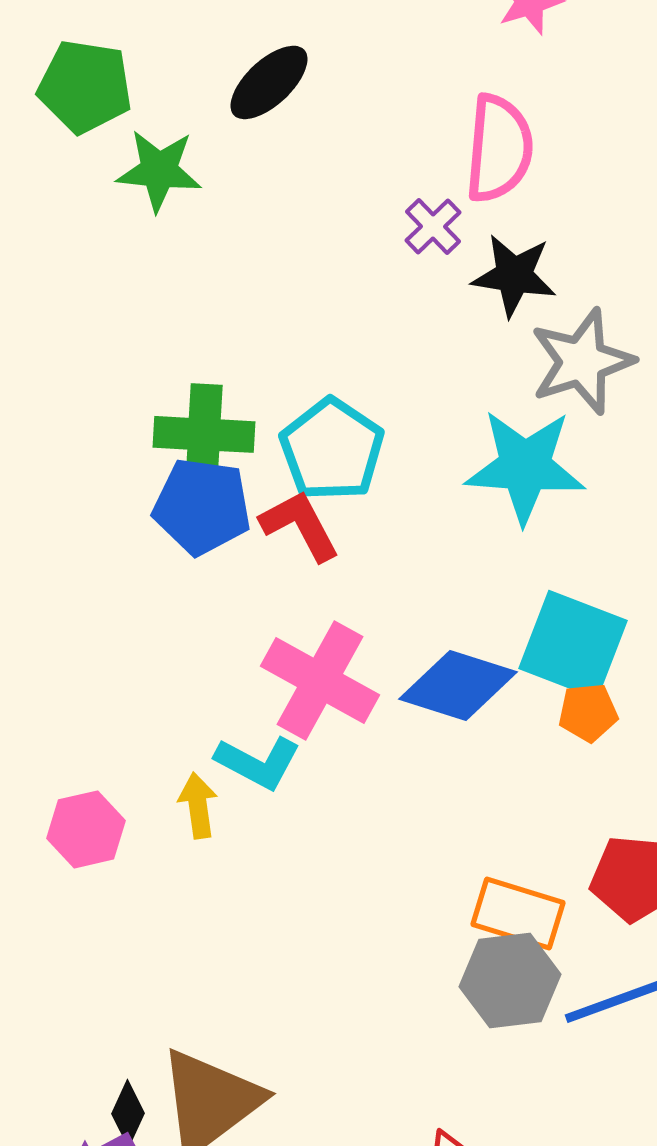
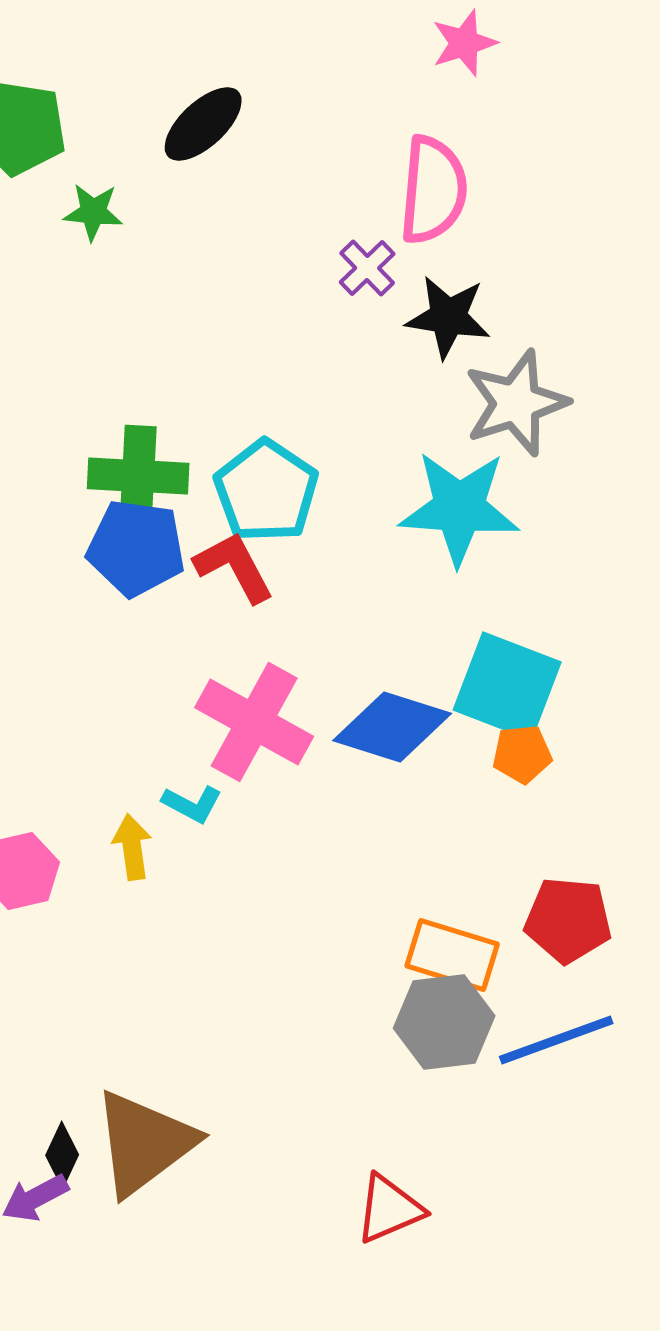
green star: (159, 170) -> (93, 212), size x0.7
cyan L-shape: (258, 762) -> (192, 804), size x0.7

